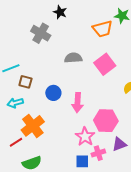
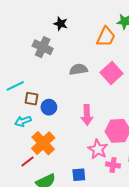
orange trapezoid: (103, 29) -> (106, 37), turned -45
blue circle: (53, 93) -> (49, 107), moved
pink cross: (98, 153) -> (113, 165), turned 32
blue square: (82, 161) -> (79, 175), moved

